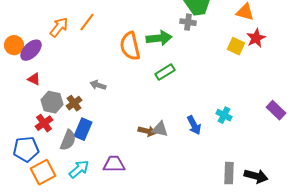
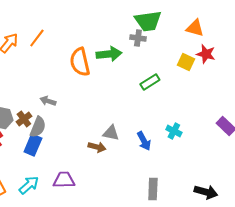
red star: (256, 38) -> (206, 54), turned -30
green rectangle: (165, 72) -> (150, 82), moved
gray triangle: (160, 129) -> (111, 133), moved
gray semicircle: (68, 140) -> (38, 127), moved
gray rectangle: (229, 173) -> (153, 189), moved

